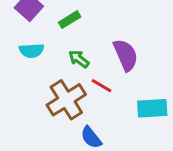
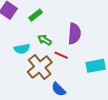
cyan semicircle: (32, 51) -> (22, 49), moved
purple semicircle: (126, 55) -> (74, 34), turned 35

